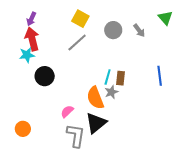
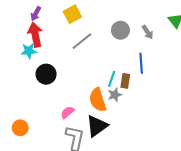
yellow square: (80, 19) -> (72, 14), moved, turned 30
blue line: (160, 76) -> (141, 63), moved

